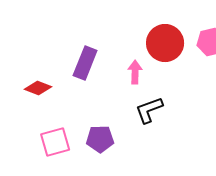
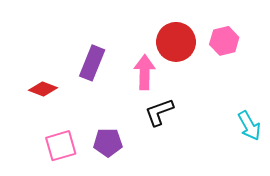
pink arrow: (135, 72) -> (145, 72), size x1.4

